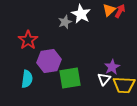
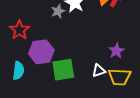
purple star: (112, 67) -> (116, 51), moved
white triangle: (104, 79) -> (99, 71), turned 32

